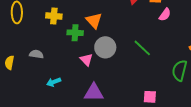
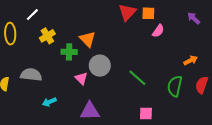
yellow cross: (54, 16) -> (47, 36), turned -35
green line: (142, 48) -> (137, 78), moved
gray semicircle: (36, 54) -> (31, 75), size x1.5

